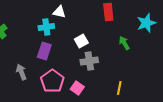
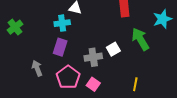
white square: (81, 41) -> (113, 49), moved
green arrow: (124, 43) -> (140, 39), size x1.6
gray cross: (89, 61) -> (93, 57), moved

